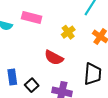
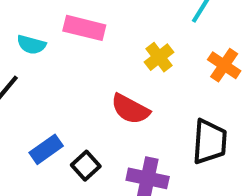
blue rectangle: (12, 77) -> (46, 149), turned 63

